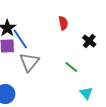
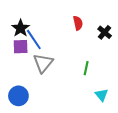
black cross: (89, 41) -> (105, 32), moved
green line: (71, 67) -> (86, 68), turned 64

